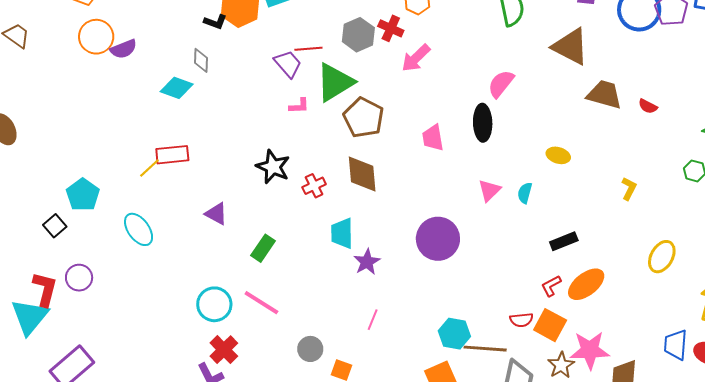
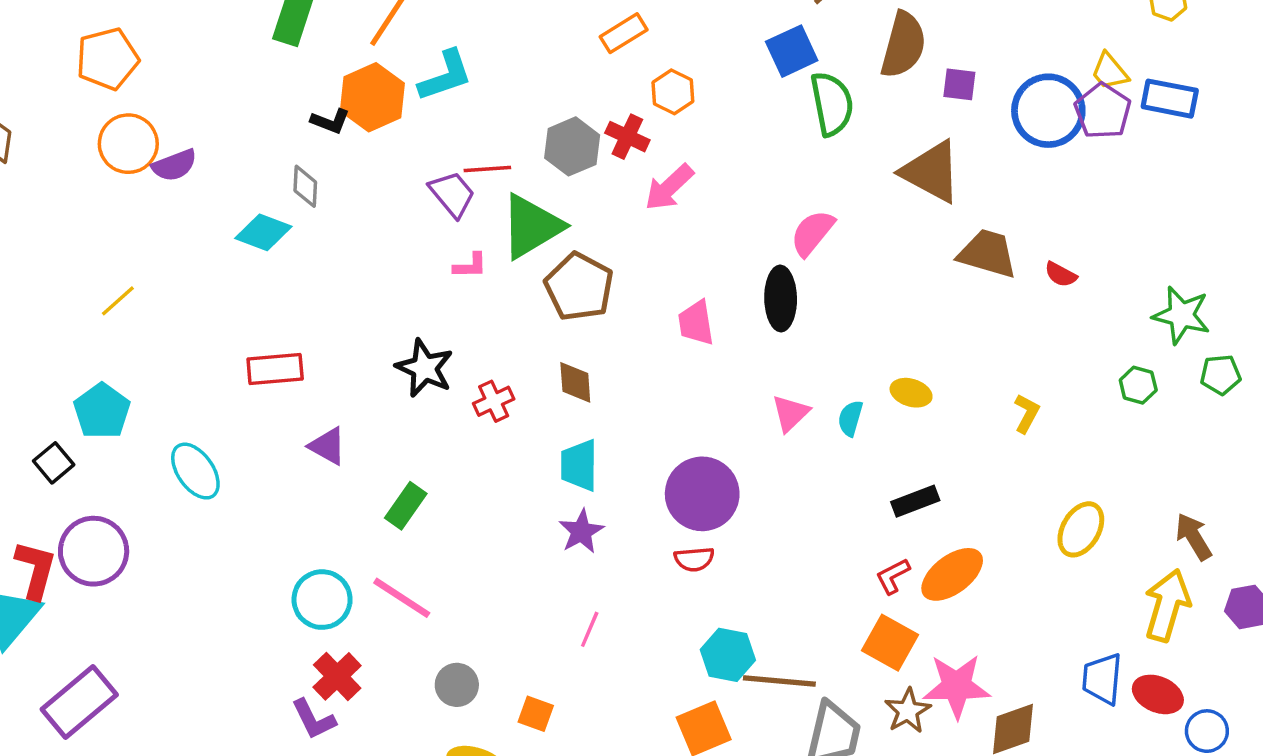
red rectangle: (172, 155) -> (275, 369), moved
yellow ellipse: (558, 155) -> (911, 393), moved
yellow line: (149, 168) -> (118, 301), moved
brown diamond: (362, 174) -> (575, 382), size x0.7
cyan trapezoid: (342, 233) -> (579, 465), moved
purple circle: (79, 278) -> (94, 551), size x1.5
red semicircle: (521, 320) -> (694, 559), moved
gray circle: (310, 349) -> (457, 685), moved

